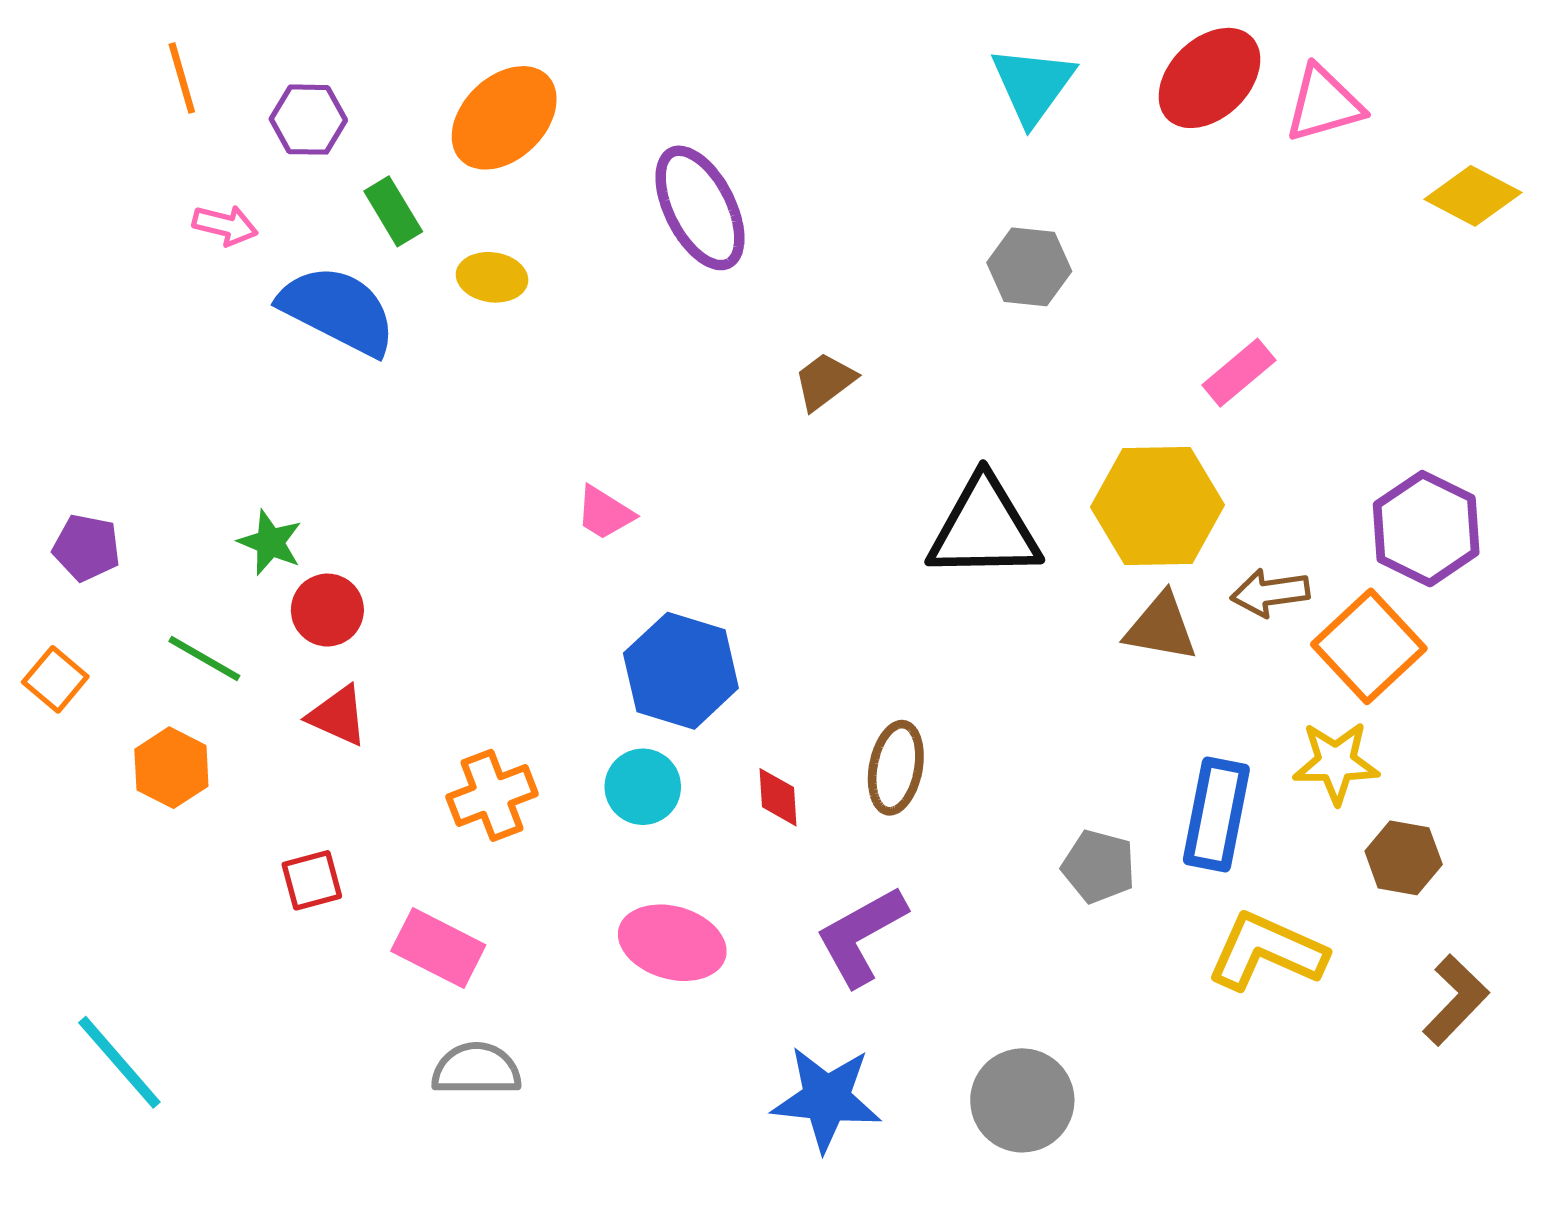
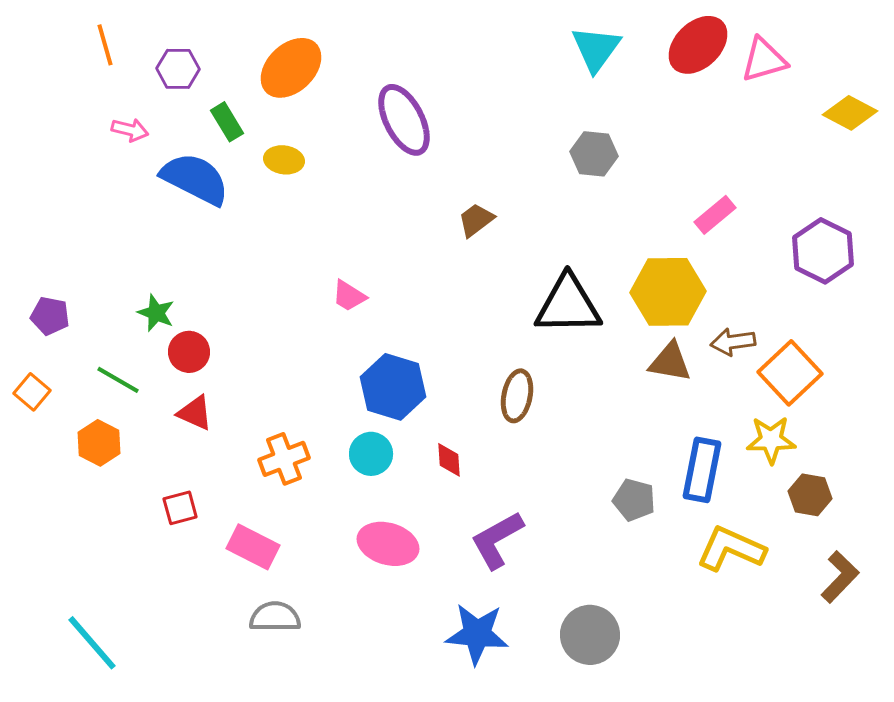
purple hexagon: (1426, 529) -> (823, 251), moved
brown ellipse: (896, 768) -> (517, 396), moved
cyan line: (119, 1062) -> (92, 643), moved

